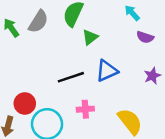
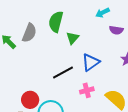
cyan arrow: (132, 13) -> (103, 13), turned -64
pink cross: (85, 109) -> (87, 90), moved

